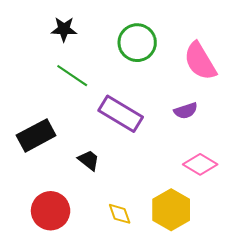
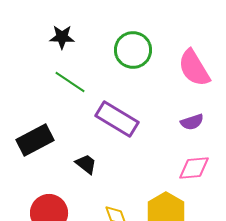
purple semicircle: (186, 111) -> (192, 122), moved
pink diamond: (200, 164) -> (194, 168), turned -36

